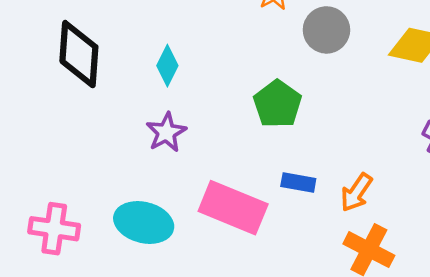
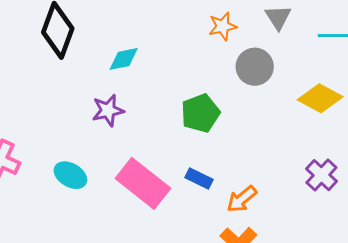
cyan diamond: (167, 66) -> (124, 59), turned 36
cyan ellipse: (144, 222) -> (70, 175), size x0.7

